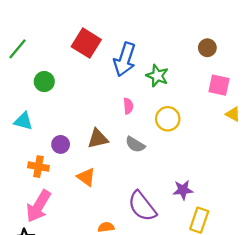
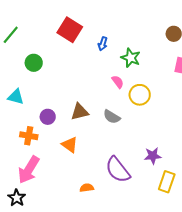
blue arrow: (125, 59) -> (103, 44), size x0.5
pink semicircle: (128, 106) -> (118, 82), moved, turned -32

